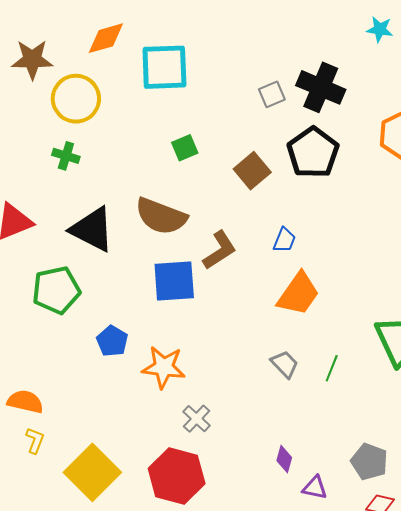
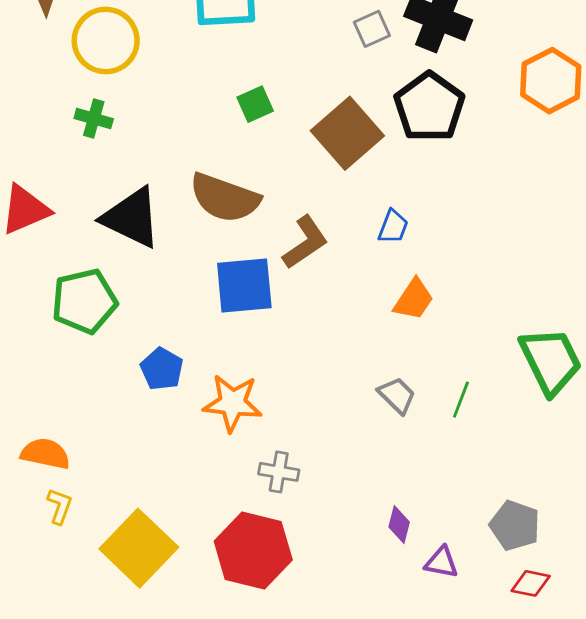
brown square: (252, 171) -> (347, 133), size x1.4
orange trapezoid: (298, 294) -> (414, 299), size x0.7
gray cross: (197, 419) -> (279, 472), turned -32

